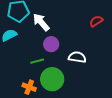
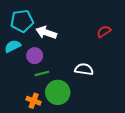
white arrow: (41, 22) -> (46, 33), turned -30
purple circle: (51, 44) -> (35, 56), moved

